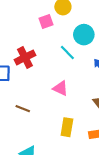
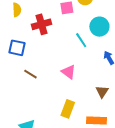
red cross: (25, 57) -> (41, 24), moved
brown line: (23, 109) -> (30, 74), moved

